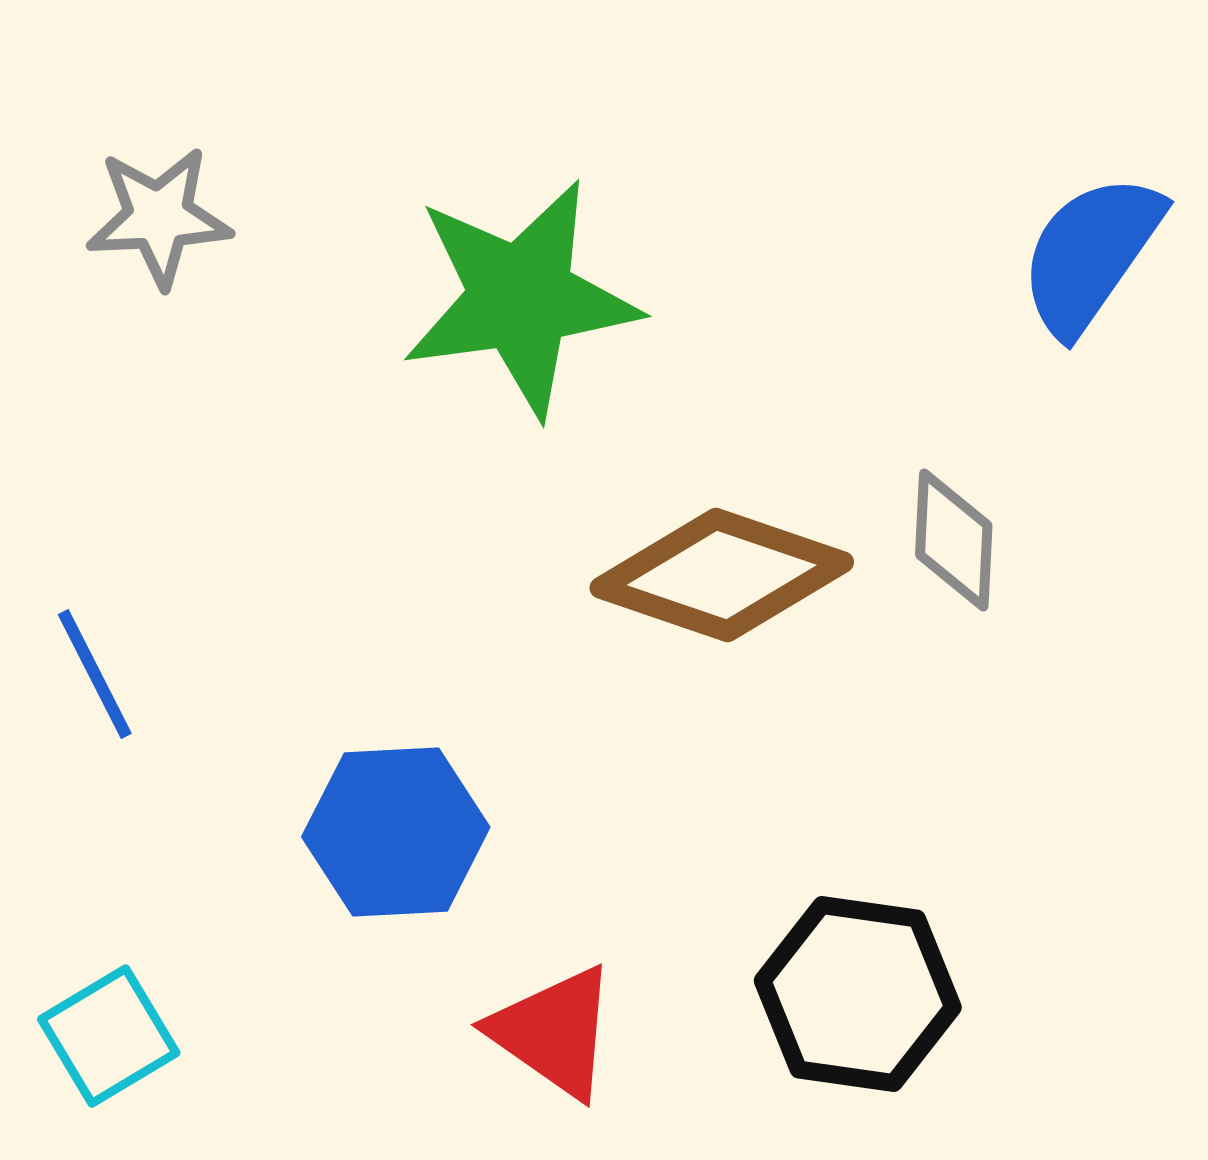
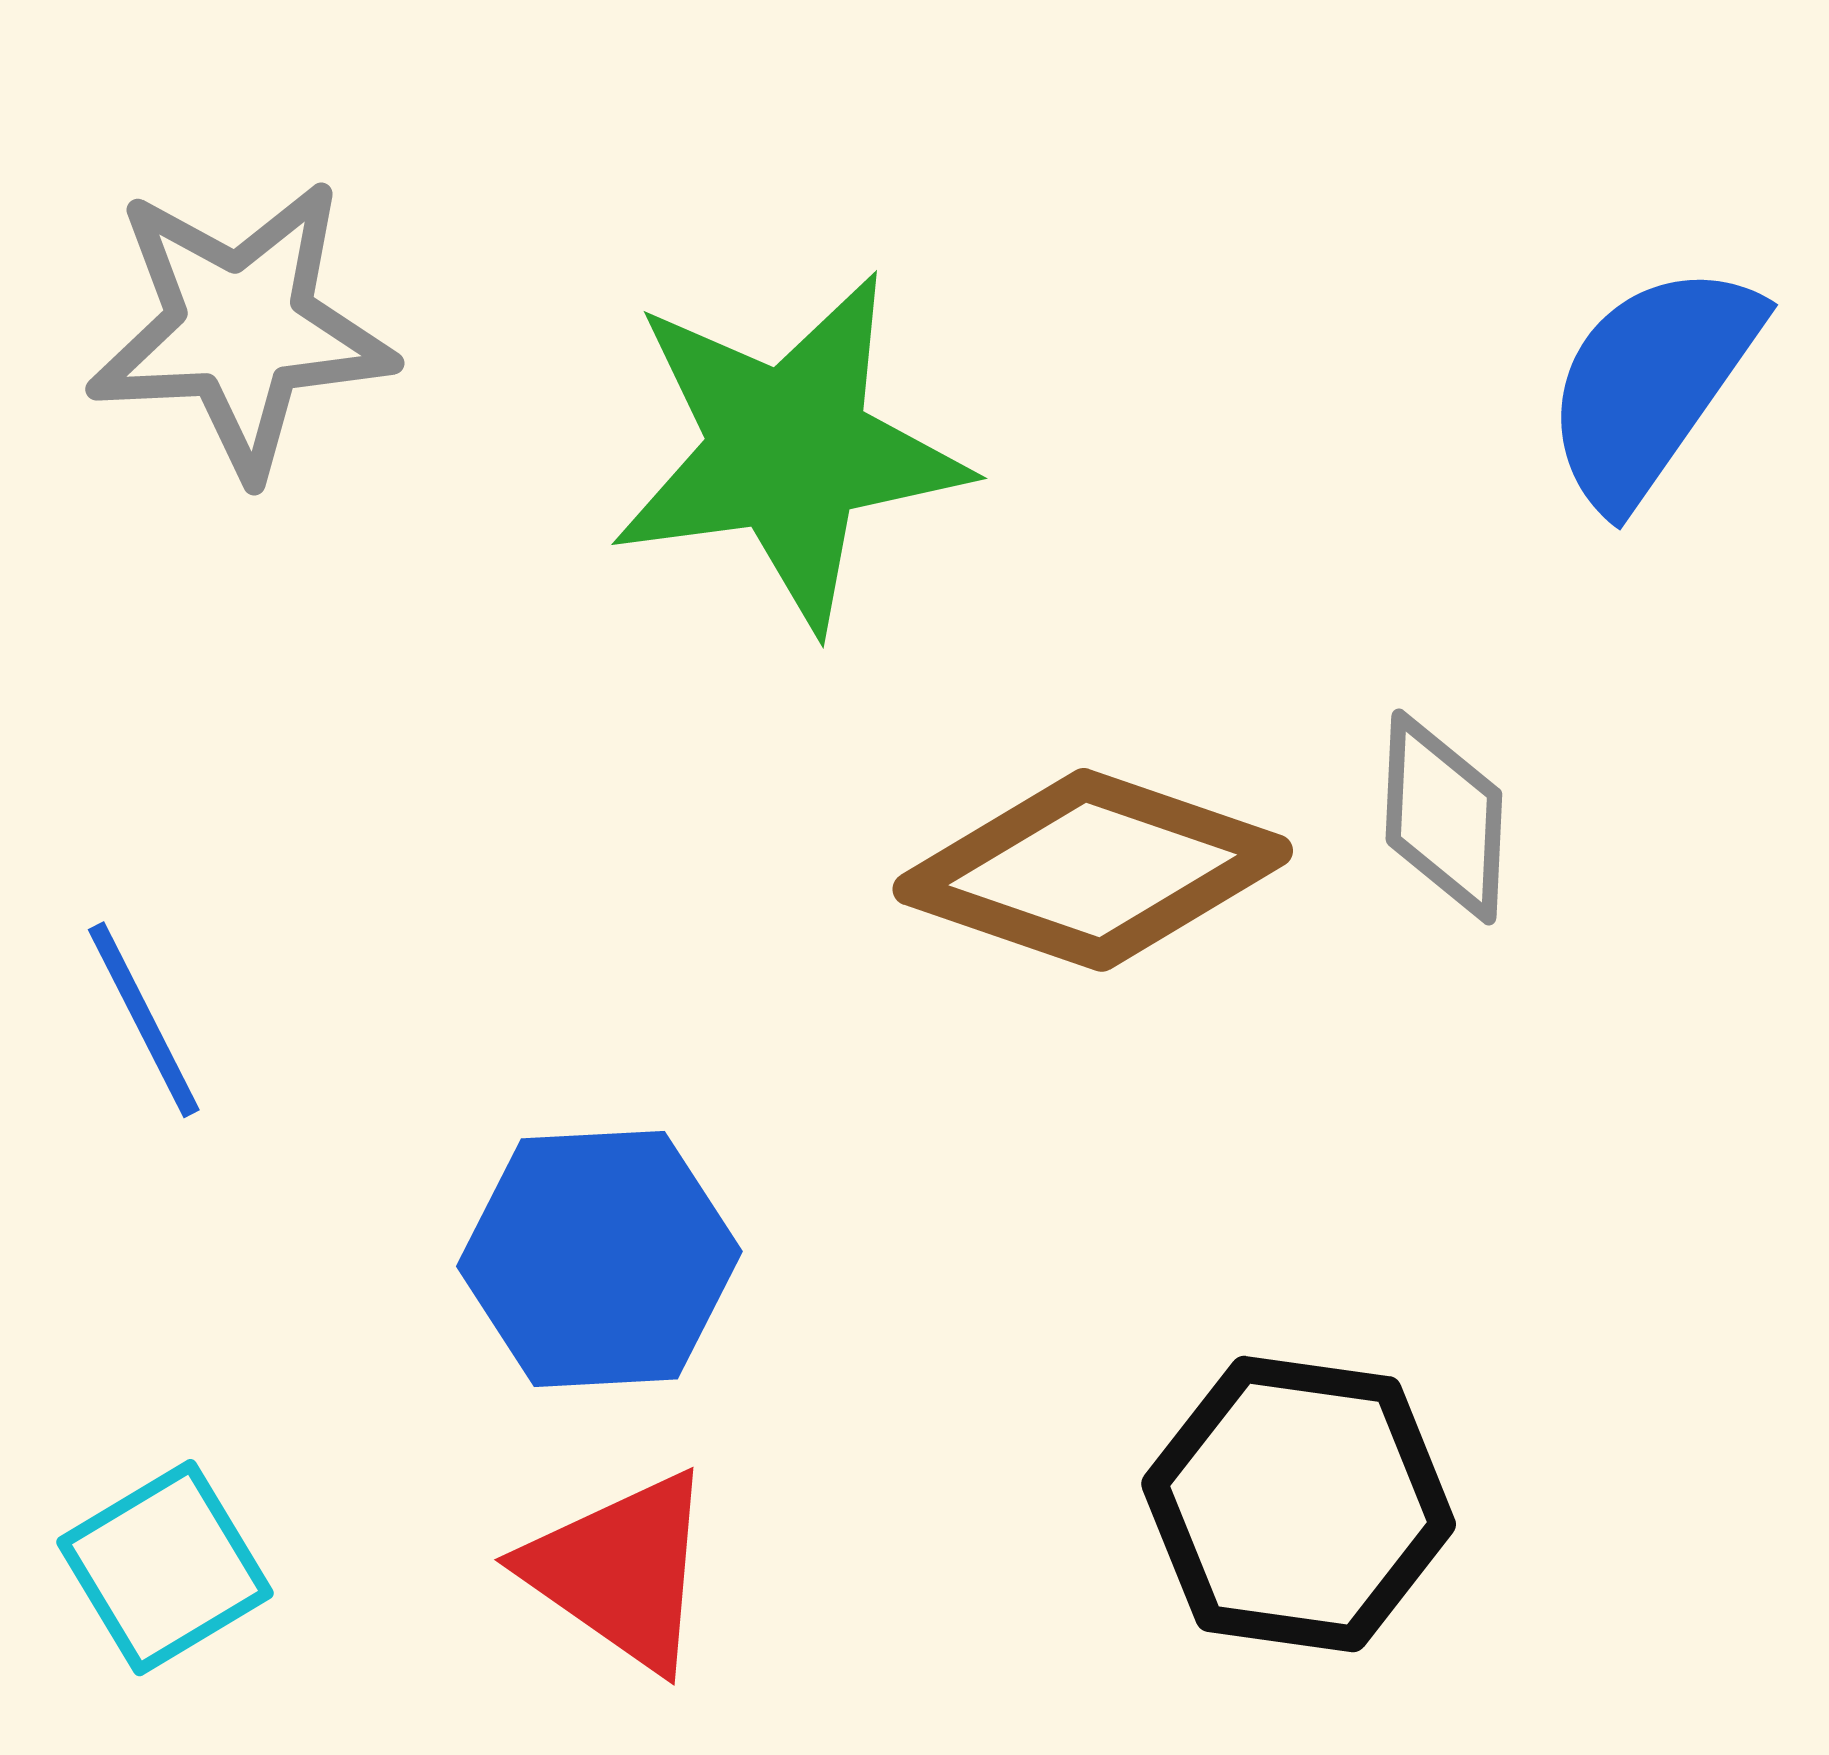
gray star: (159, 217) -> (241, 328), size x1.4
red triangle: (554, 1032) -> (621, 1571), moved

